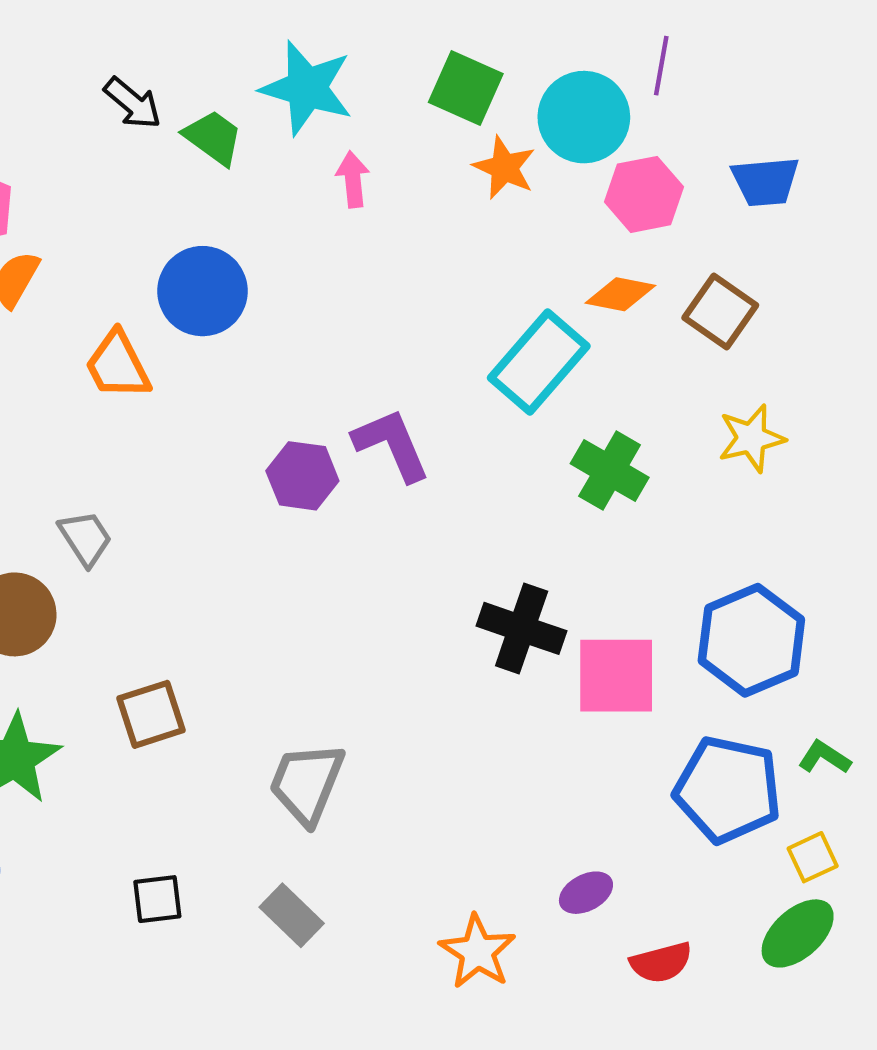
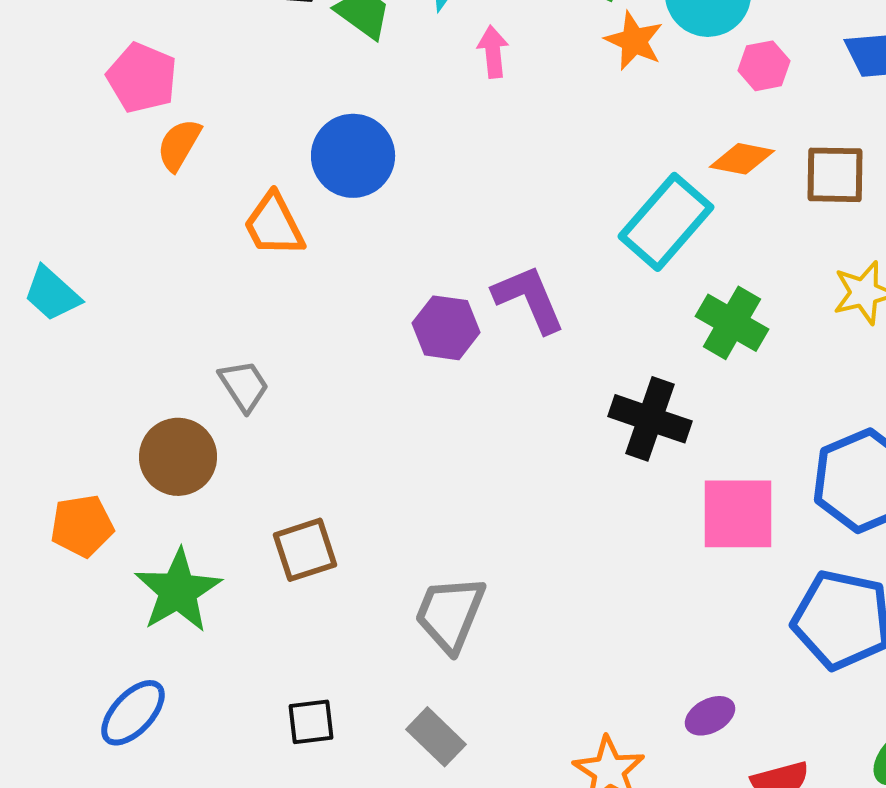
pink hexagon: (644, 194) -> (764, 66), size x0.7
brown square: (720, 312) -> (835, 175), turned -34
black cross: (522, 628) -> (650, 419), moved

